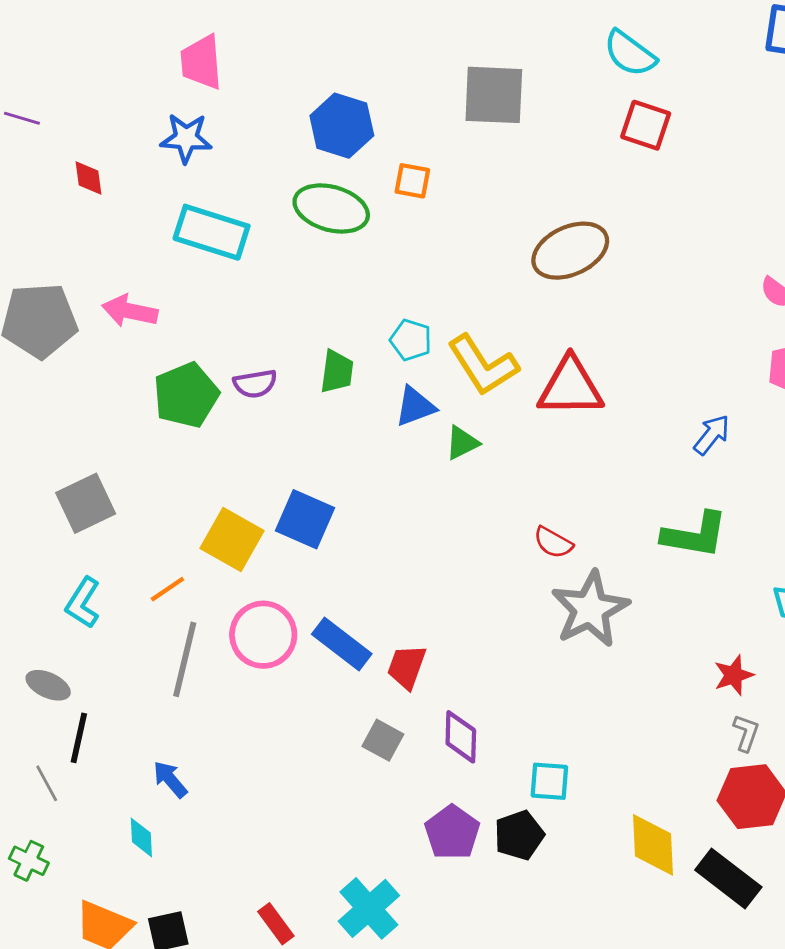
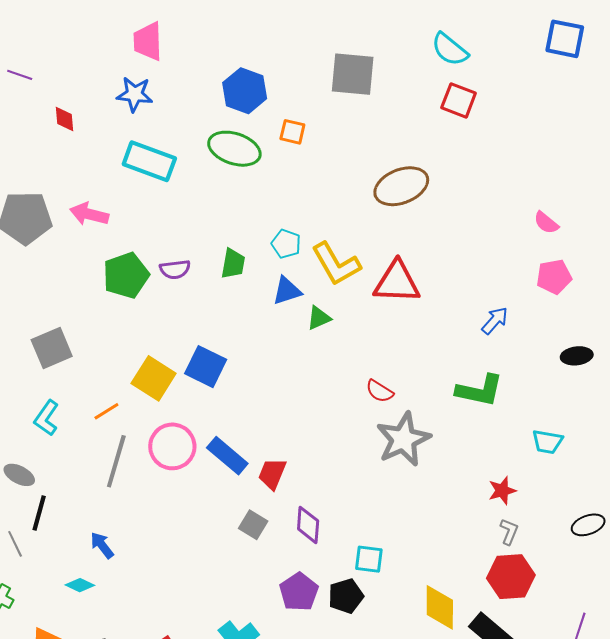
cyan diamond: (141, 837) -> (80, 585), turned -64

